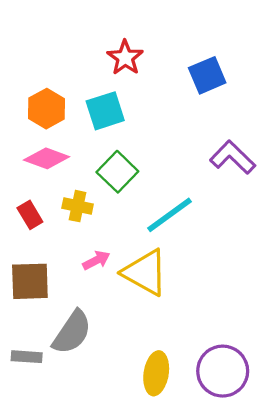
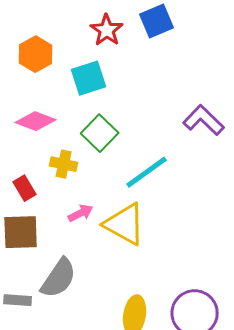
blue square: (207, 75) -> (157, 21), moved
orange hexagon: (47, 109) -> (36, 54), moved
red rectangle: (30, 215) -> (25, 188), moved

